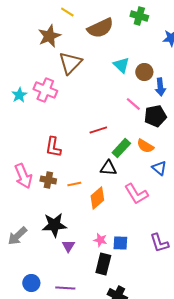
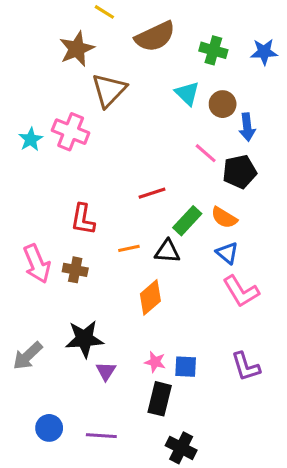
green cross: (139, 16) -> (213, 50), moved
blue triangle: (159, 168) -> (227, 253), moved
orange line: (74, 184) -> (129, 248), moved
pink L-shape: (136, 194) -> (241, 291), moved

